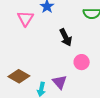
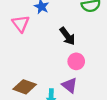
pink circle: (82, 62) -> (76, 61), moved

